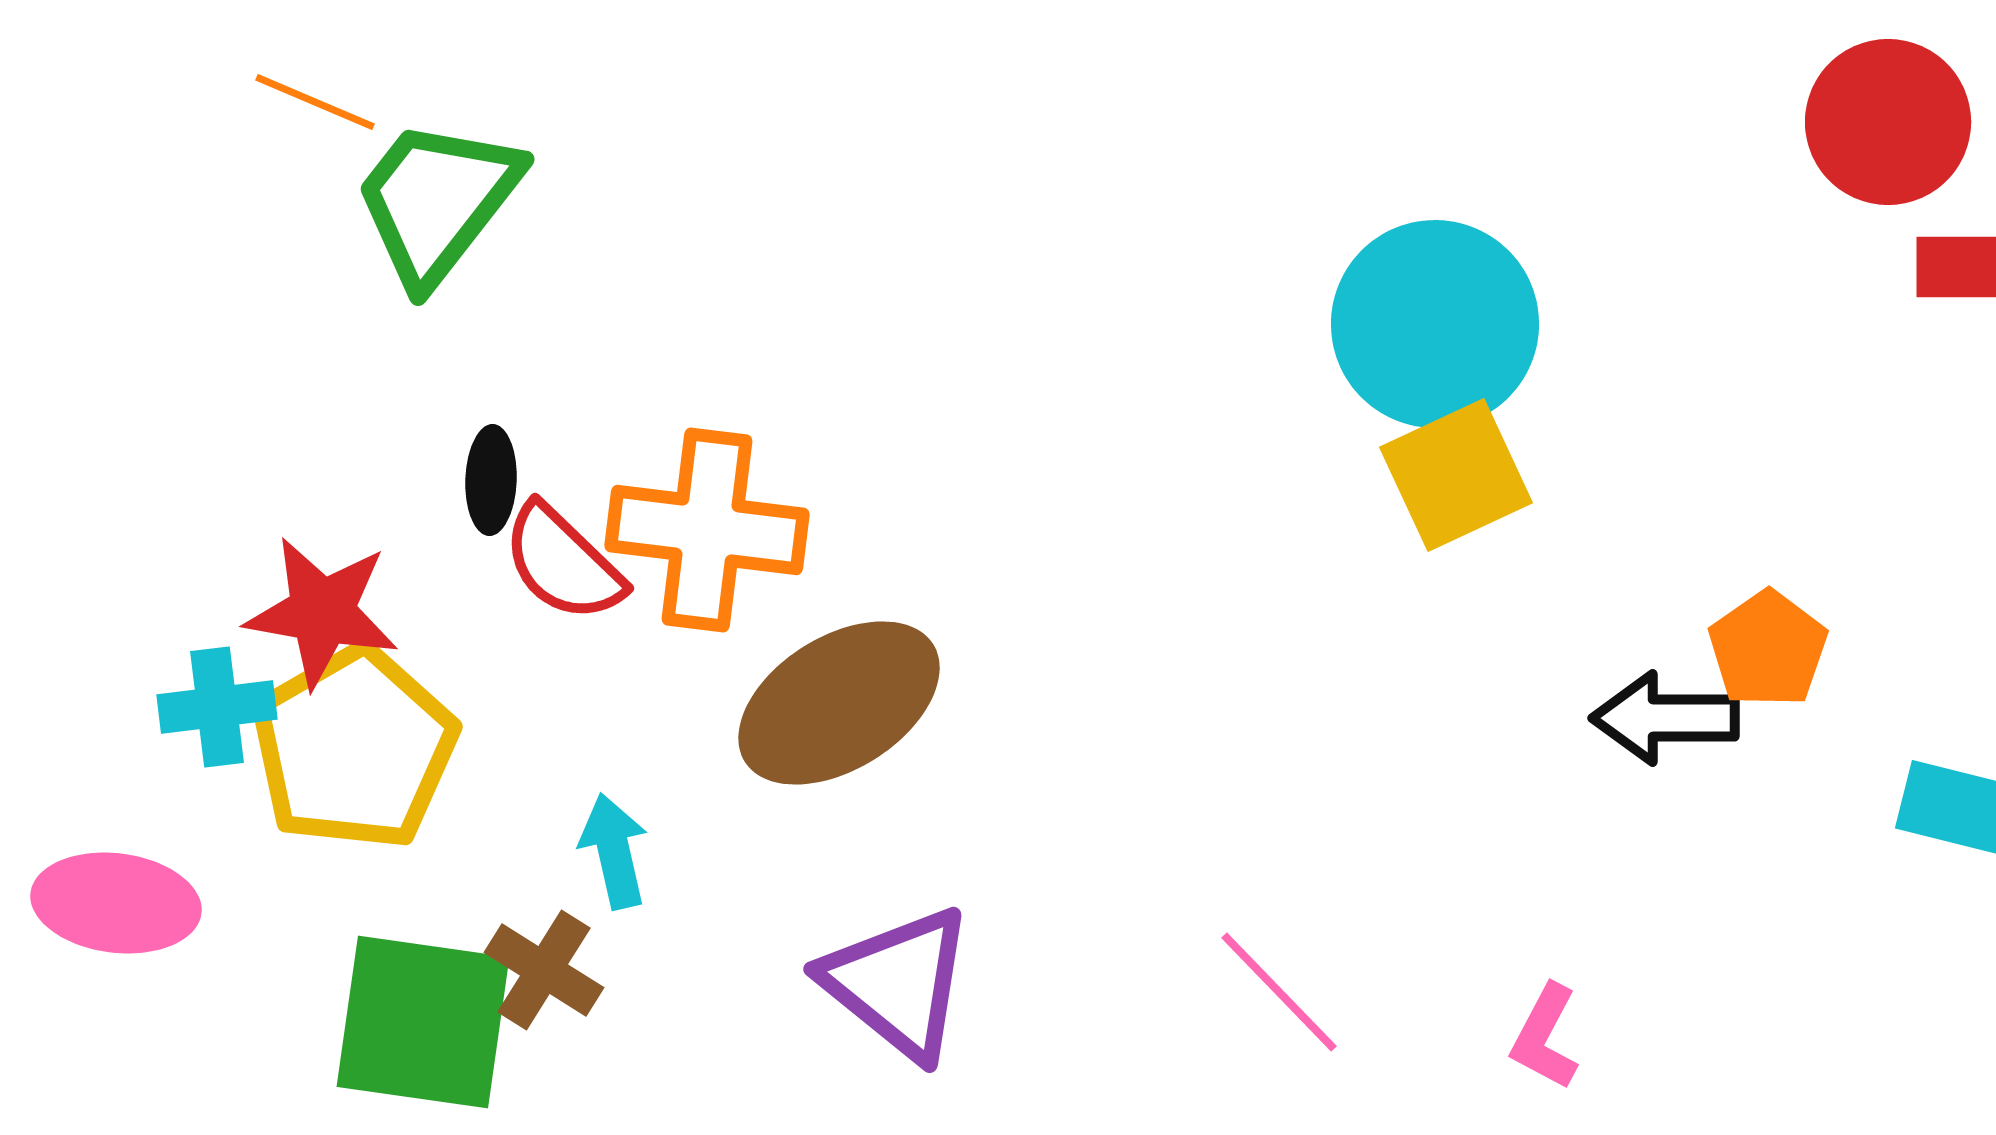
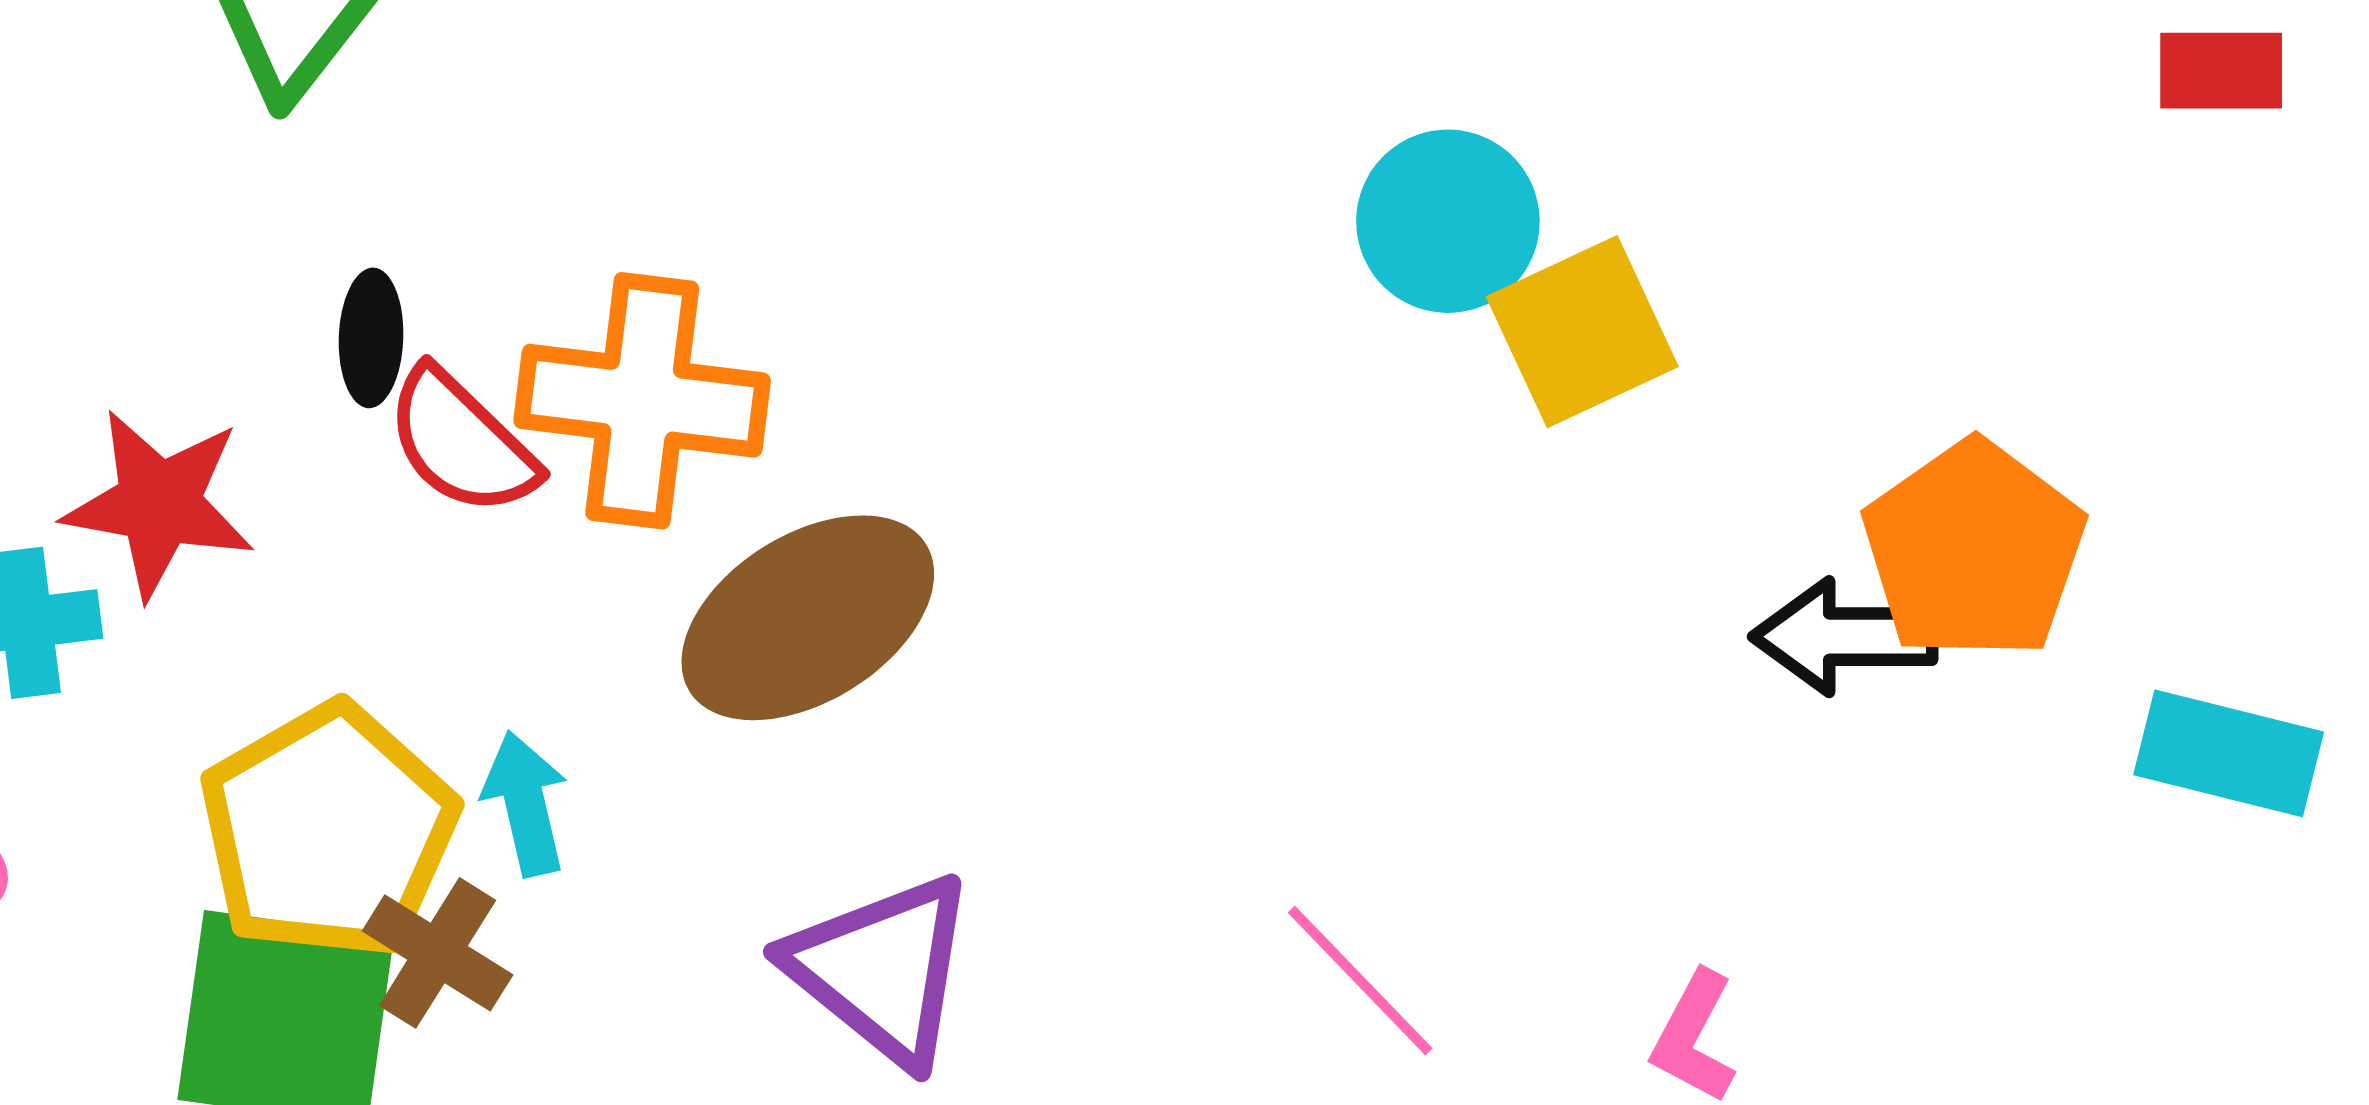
cyan circle: (1435, 324) -> (1448, 221), moved, size x0.7
orange pentagon: (1768, 649) -> (1974, 550), size x1.5
yellow pentagon: (354, 748) -> (328, 831), moved

